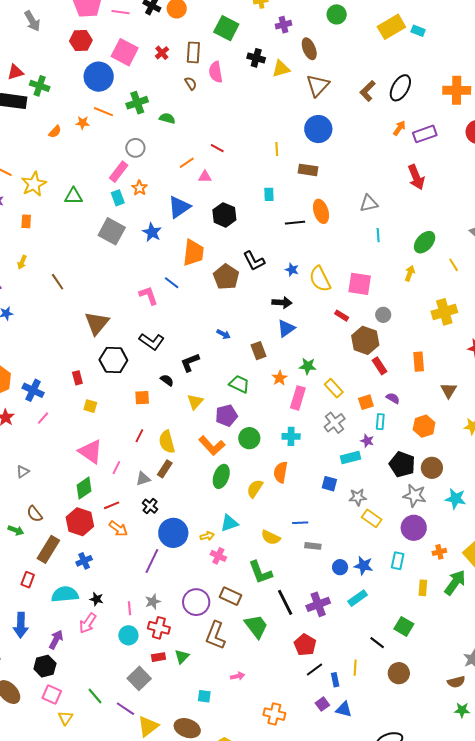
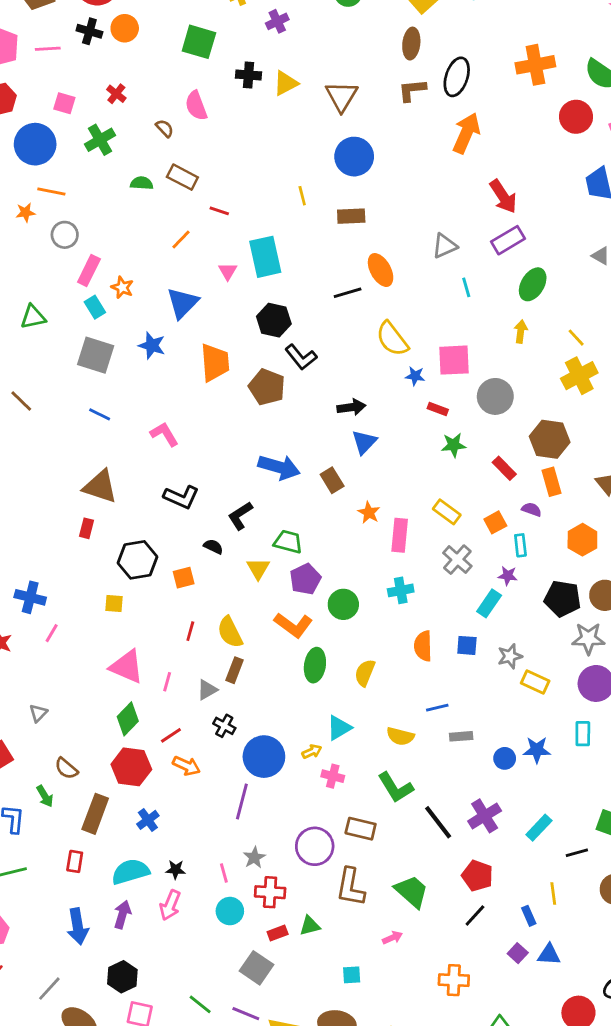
brown ellipse: (309, 49) -> (411, 44), moved, turned 40
pink square: (125, 52) -> (64, 103), size x0.6
brown rectangle: (193, 52) -> (182, 177), moved, turned -55
brown L-shape: (368, 91) -> (412, 90), turned 50
green cross: (137, 103) -> (100, 140), moved
orange arrow: (399, 128) -> (466, 133), size x1.8
purple rectangle: (425, 134) -> (508, 240), moved
gray circle: (135, 148) -> (65, 235), moved
pink triangle: (205, 177) -> (228, 271), moved, turned -48
cyan rectangle: (269, 194) -> (265, 257), moved, size x2.0
black hexagon: (224, 215) -> (274, 320), moved
yellow line: (454, 265) -> (576, 338), moved
blue star: (292, 270) -> (415, 376), moved
yellow semicircle: (320, 279) -> (392, 339), moved
brown line: (58, 282) -> (21, 401), moved
blue line: (172, 283) -> (100, 414), moved
gray circle: (383, 315) -> (495, 396), size x1.6
brown triangle: (97, 323) -> (100, 487), turned -40
blue arrow: (224, 334) -> (279, 467), size x2.0
brown hexagon: (365, 340) -> (550, 439), moved
black hexagon: (113, 360) -> (137, 560), moved
orange rectangle: (419, 362) -> (552, 482), moved
green star: (308, 366) -> (454, 445), moved
red rectangle: (77, 378) -> (86, 528), moved, turned 40
green trapezoid: (239, 384) -> (288, 542), moved
cyan rectangle: (351, 458) -> (489, 603), turned -30
orange semicircle: (281, 472) -> (423, 646), moved
green arrow: (16, 530) -> (45, 796), turned 49
cyan rectangle: (358, 598) -> (539, 828), moved
green trapezoid: (256, 626) -> (412, 891), moved
purple arrow: (56, 640) -> (122, 914), moved
black line: (377, 643) -> (577, 853), turned -42
green triangle: (182, 657) -> (310, 926), turned 42
black line: (314, 670) -> (475, 915), moved

